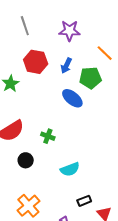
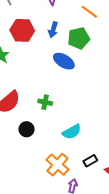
orange cross: (28, 206) -> (57, 165), moved

